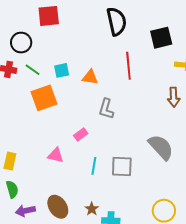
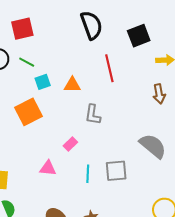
green line: (33, 70) -> (27, 62), moved

